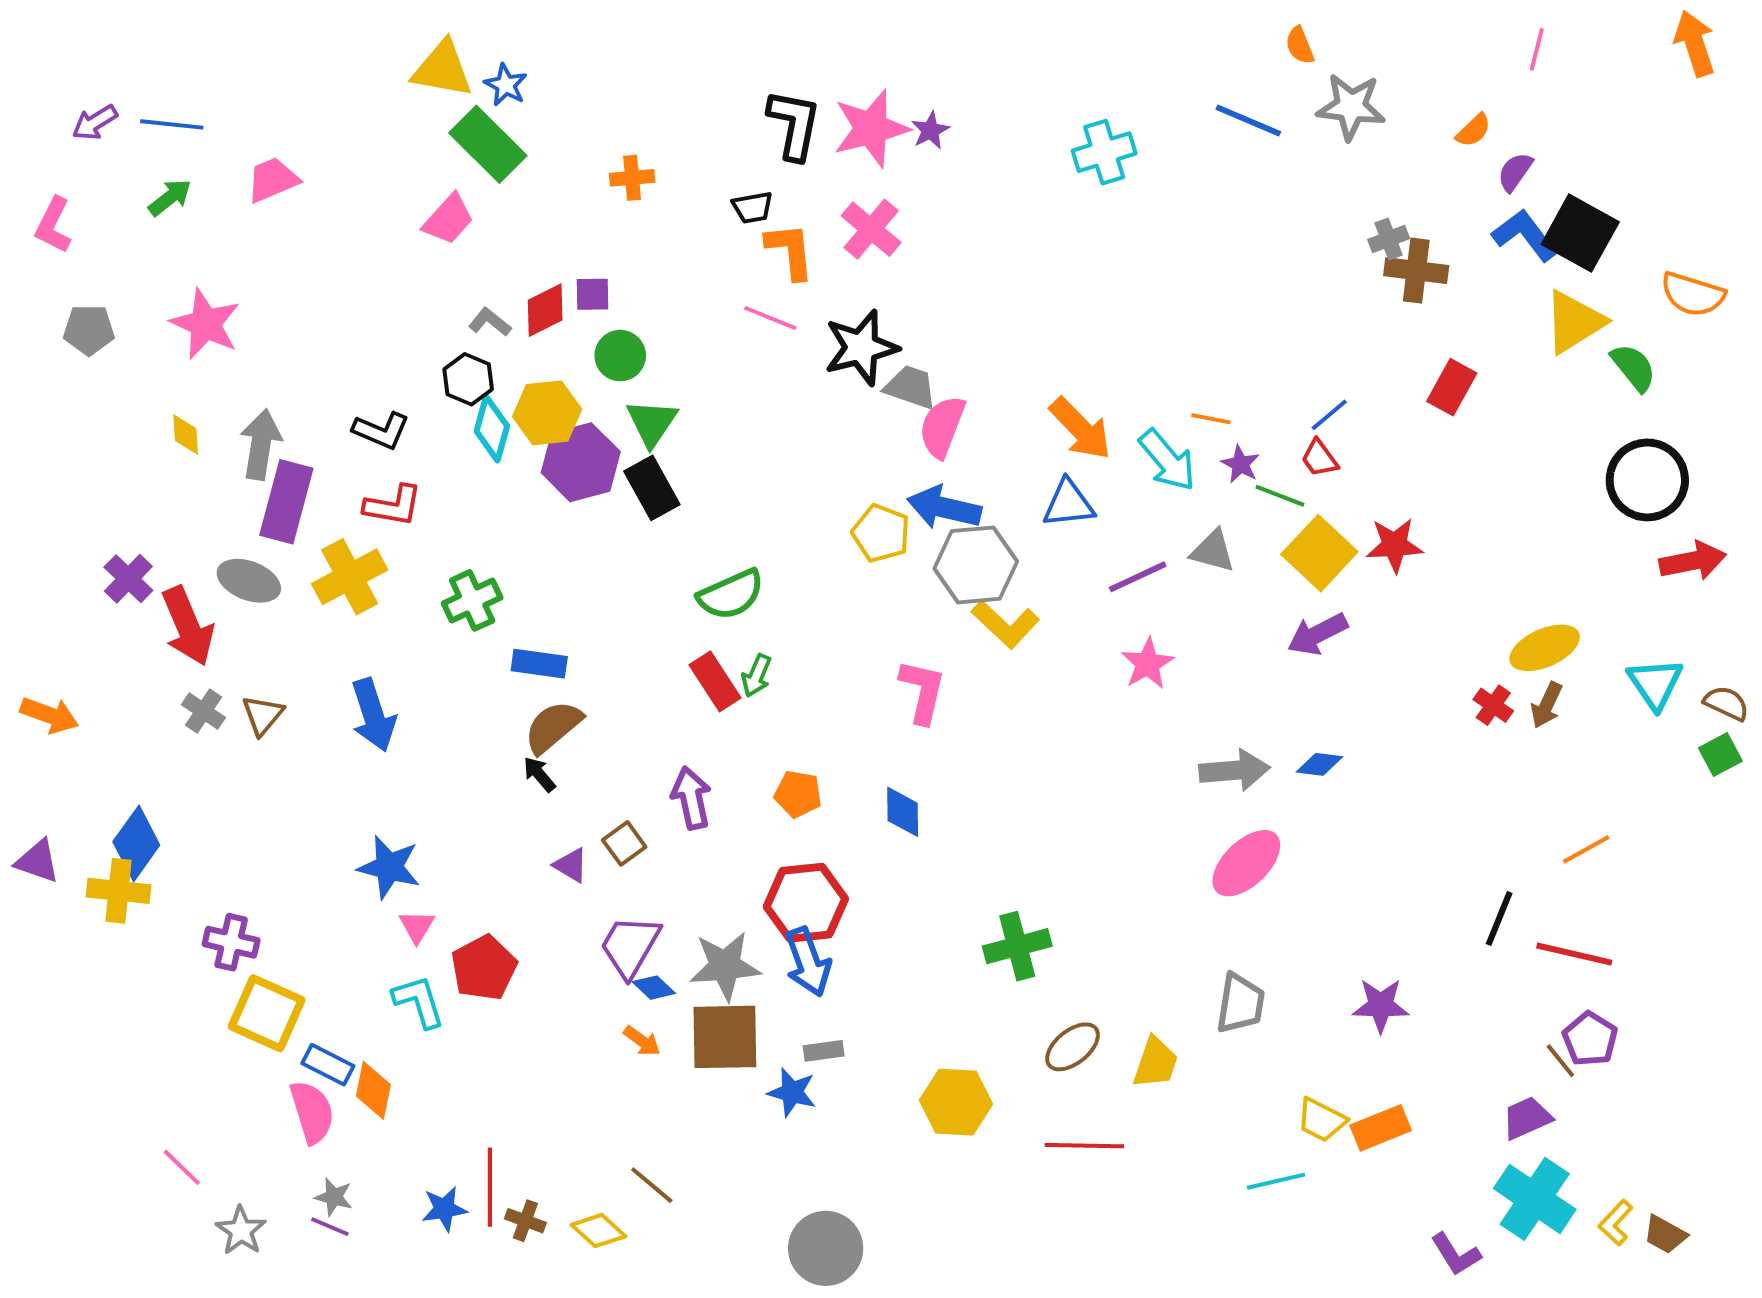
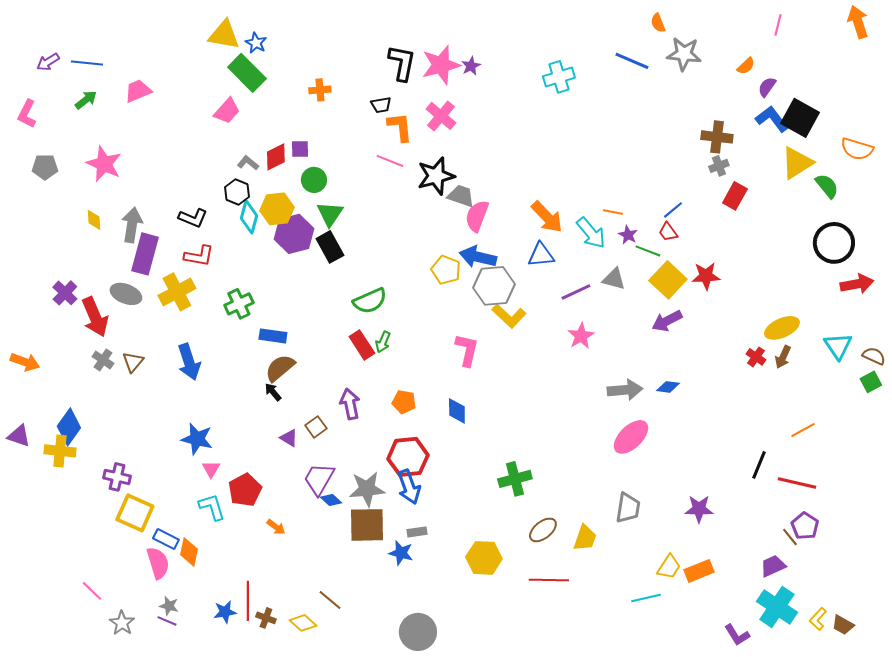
gray cross: (1389, 239) -> (719, 166), moved
orange arrow: (642, 1041) -> (276, 527), moved
yellow trapezoid: (1321, 1120) -> (669, 567), turned -84

